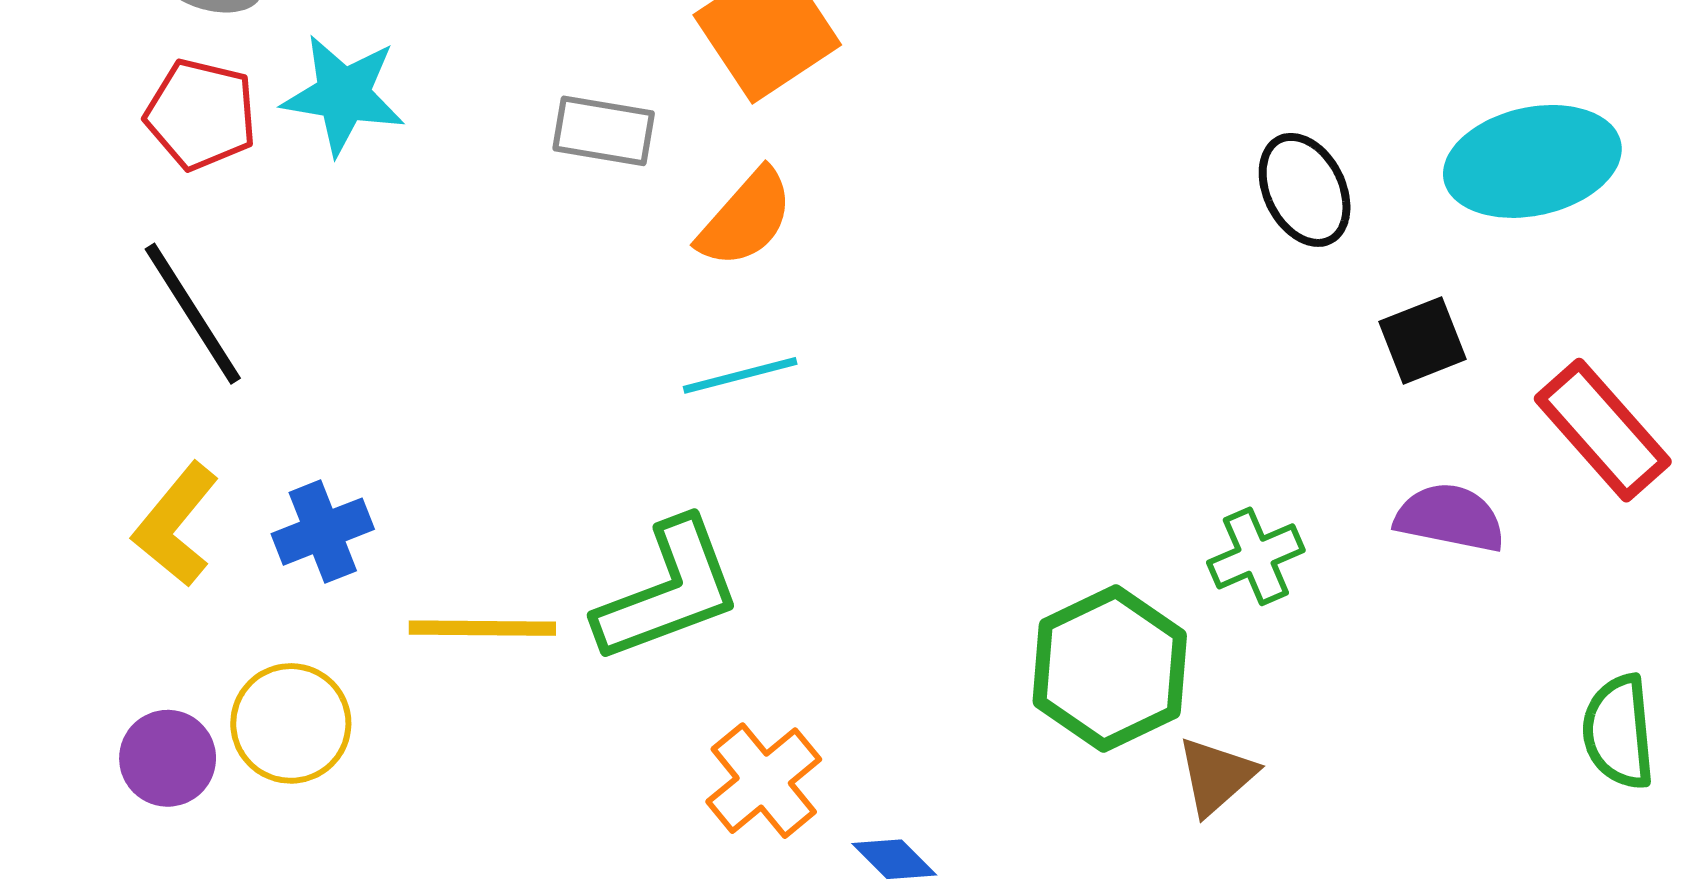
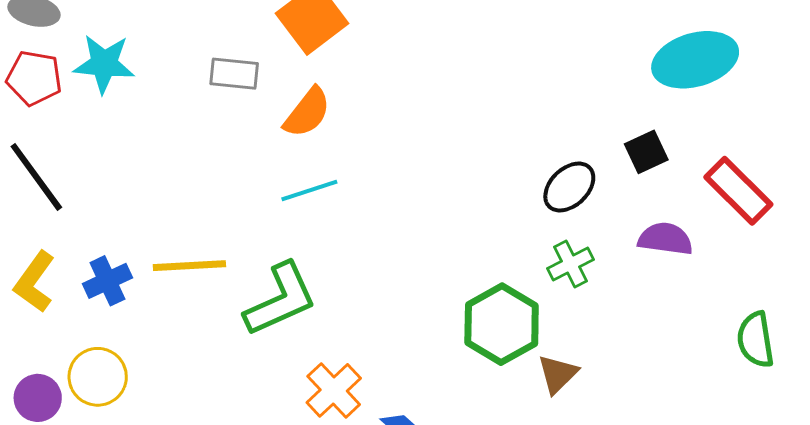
black ellipse: (1305, 190) -> (569, 187), moved, turned 76
yellow line: (482, 628) -> (189, 266), moved

